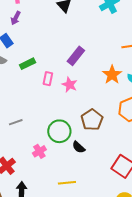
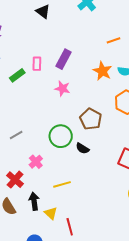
pink rectangle: (48, 79) -> (37, 64), moved
pink cross: (39, 151) -> (36, 162), moved
yellow line: (67, 183) -> (62, 184), moved

